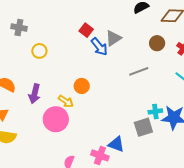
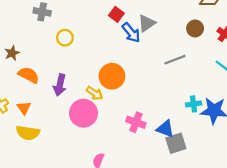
orange circle: (82, 86) -> (112, 76), size x1.5
gray square: (143, 127) -> (176, 143), moved
blue triangle: (116, 144) -> (165, 129), moved
pink cross: (100, 155) -> (136, 122), moved

